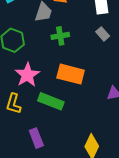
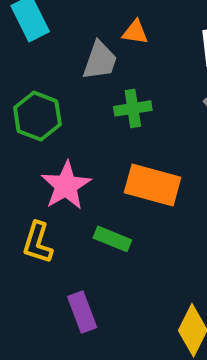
green rectangle: (51, 101) -> (112, 239), size x0.7

